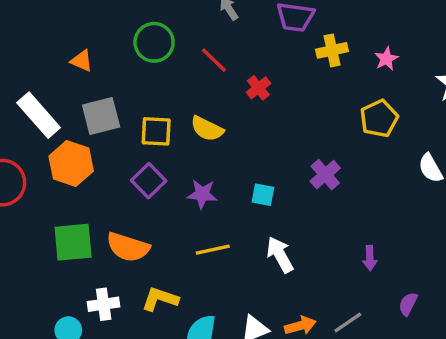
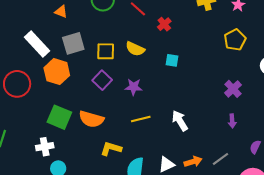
purple cross: (325, 175) -> (233, 89), moved
cyan square: (263, 195) -> (172, 60), moved
green square: (73, 242) -> (59, 117), turned 30
white cross: (104, 304) -> (45, 147), moved

